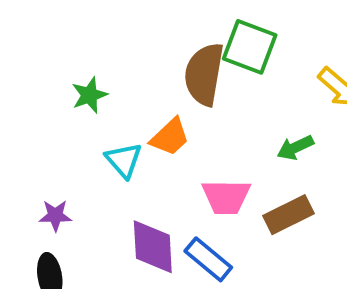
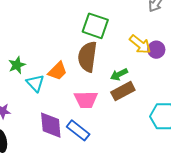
brown semicircle: (204, 74) -> (87, 57), moved
green star: (89, 95) -> (17, 65), moved
brown rectangle: (289, 215) -> (123, 91), moved

